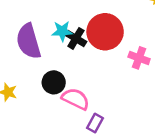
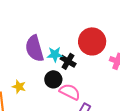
cyan star: (62, 31) -> (55, 54), moved
black cross: (76, 38) -> (68, 61), moved

